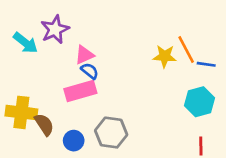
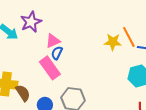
blue semicircle: (90, 71) -> (57, 53), turned -104
pink rectangle: (80, 91) -> (50, 68), turned 70

